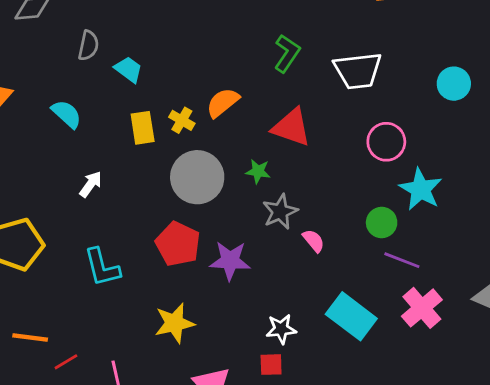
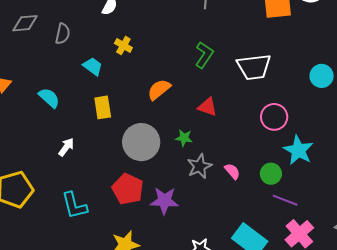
gray semicircle: (88, 46) -> (63, 34), moved
yellow cross: (182, 120) -> (123, 45), moved
red triangle: (291, 127) -> (207, 107), size x0.7
pink semicircle: (314, 241) -> (232, 171), moved

